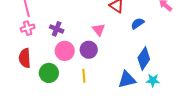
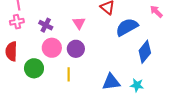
blue semicircle: (138, 23) -> (127, 27), size x1.6
pink triangle: (99, 30) -> (79, 23), moved
blue diamond: (144, 58) -> (145, 52), moved

